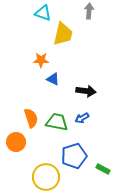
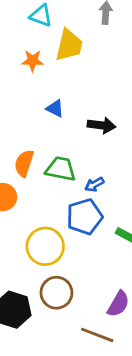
orange star: (41, 60) -> (33, 61), moved
orange semicircle: (31, 118) -> (24, 163), turned -144
blue arrow: (82, 118) -> (94, 184), moved

